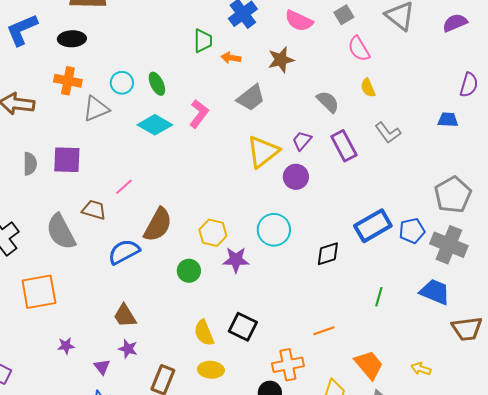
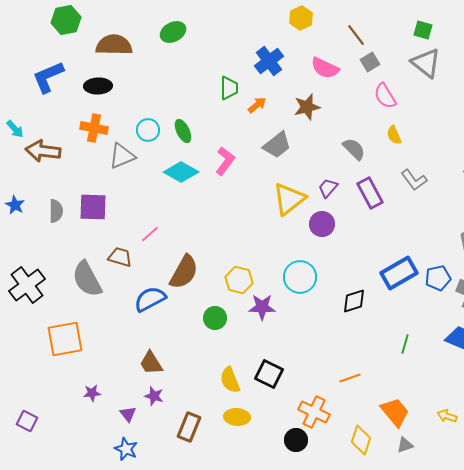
orange arrow: (231, 58) -> (257, 105), turned 132
orange cross: (288, 365) -> (314, 412), turned 36

